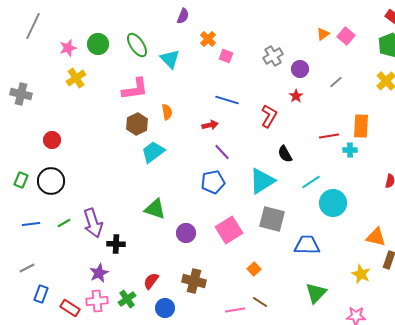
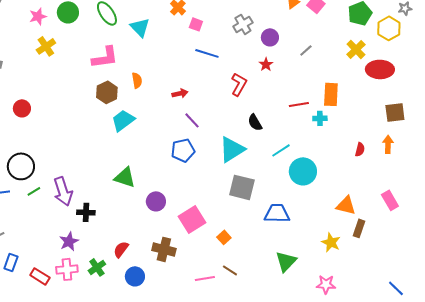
blue line: (227, 100) -> (207, 53), moved
black circle: (51, 181) -> (21, 166), moved
pink square: (229, 230) -> (192, 219), moved

